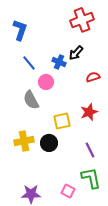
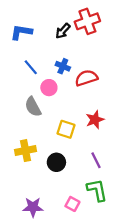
blue L-shape: (20, 30) -> (21, 32), turned -100
black arrow: (76, 53) -> (63, 31), moved
red semicircle: (93, 77) -> (86, 78), moved, size x1.5
yellow square: (62, 121) -> (66, 129), turned 30
black circle: (49, 143) -> (56, 162), moved

